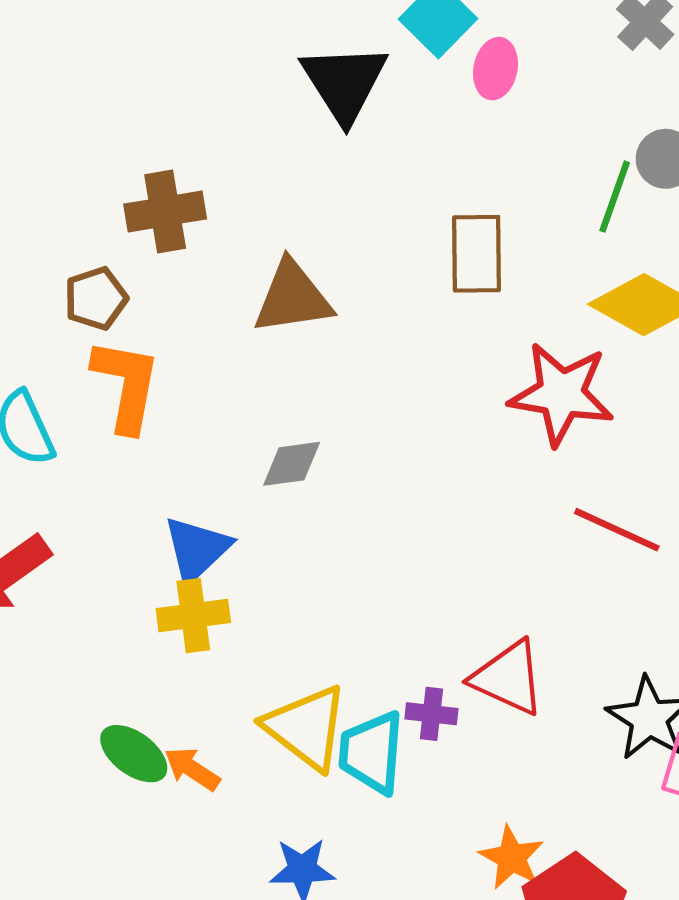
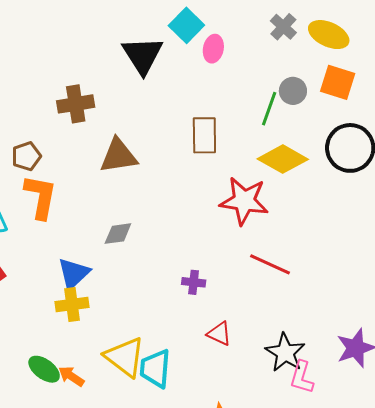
brown cross: (165, 212) -> (76, 104), moved
red triangle: (508, 678) -> (219, 334), size x0.7
purple cross: (431, 714) -> (194, 282), moved

